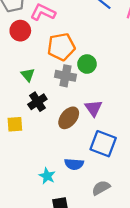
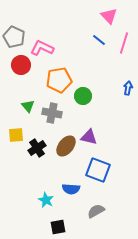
gray cross: (65, 76) -> (52, 113), moved
black cross: (37, 102) -> (37, 148), moved
purple triangle: (93, 108) -> (89, 137), turned -42
yellow square: (15, 124) -> (16, 135), moved

